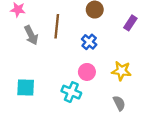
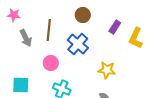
blue cross: (89, 42) -> (78, 44), size x1.5
pink circle: (87, 72) -> (51, 63), moved

